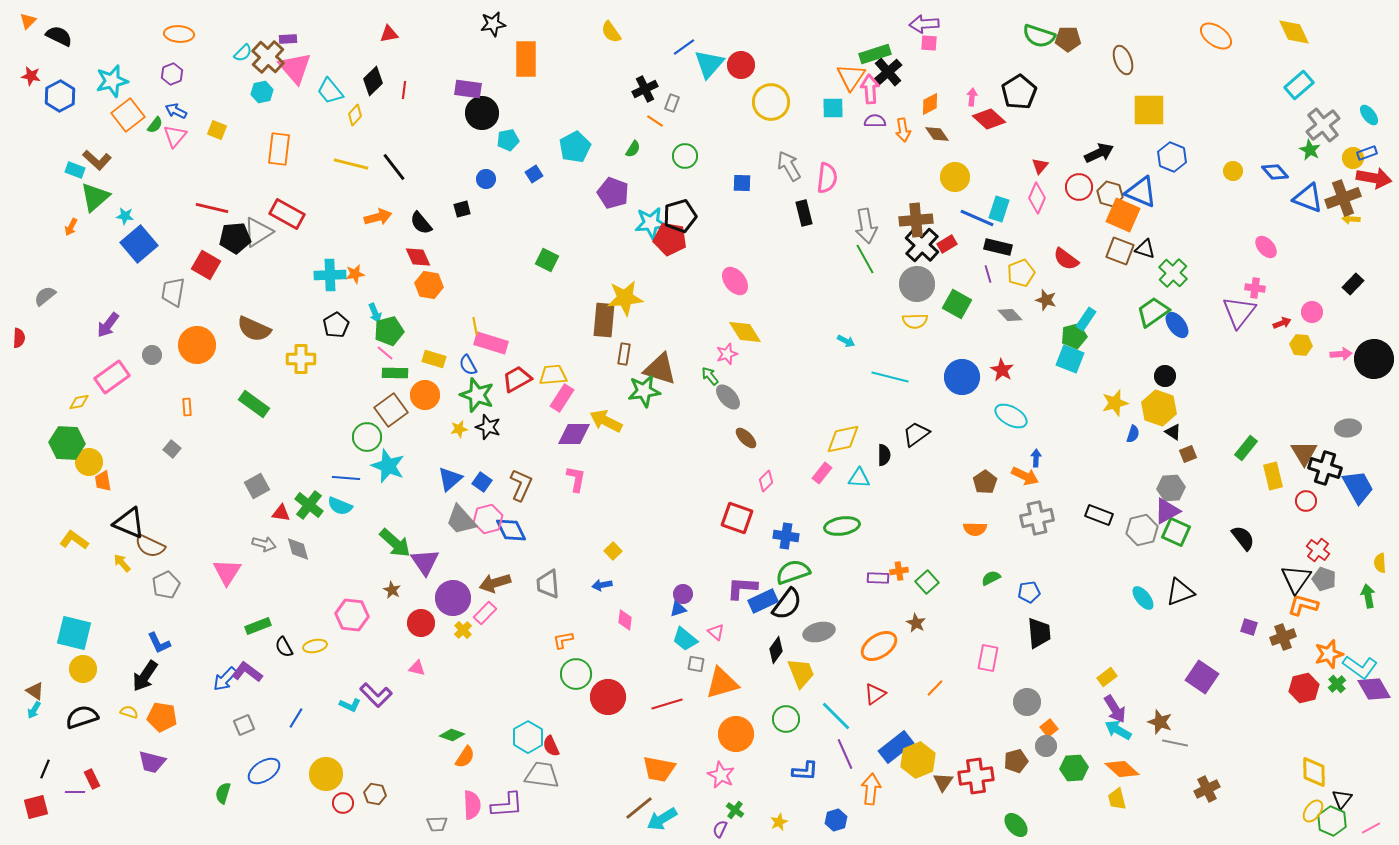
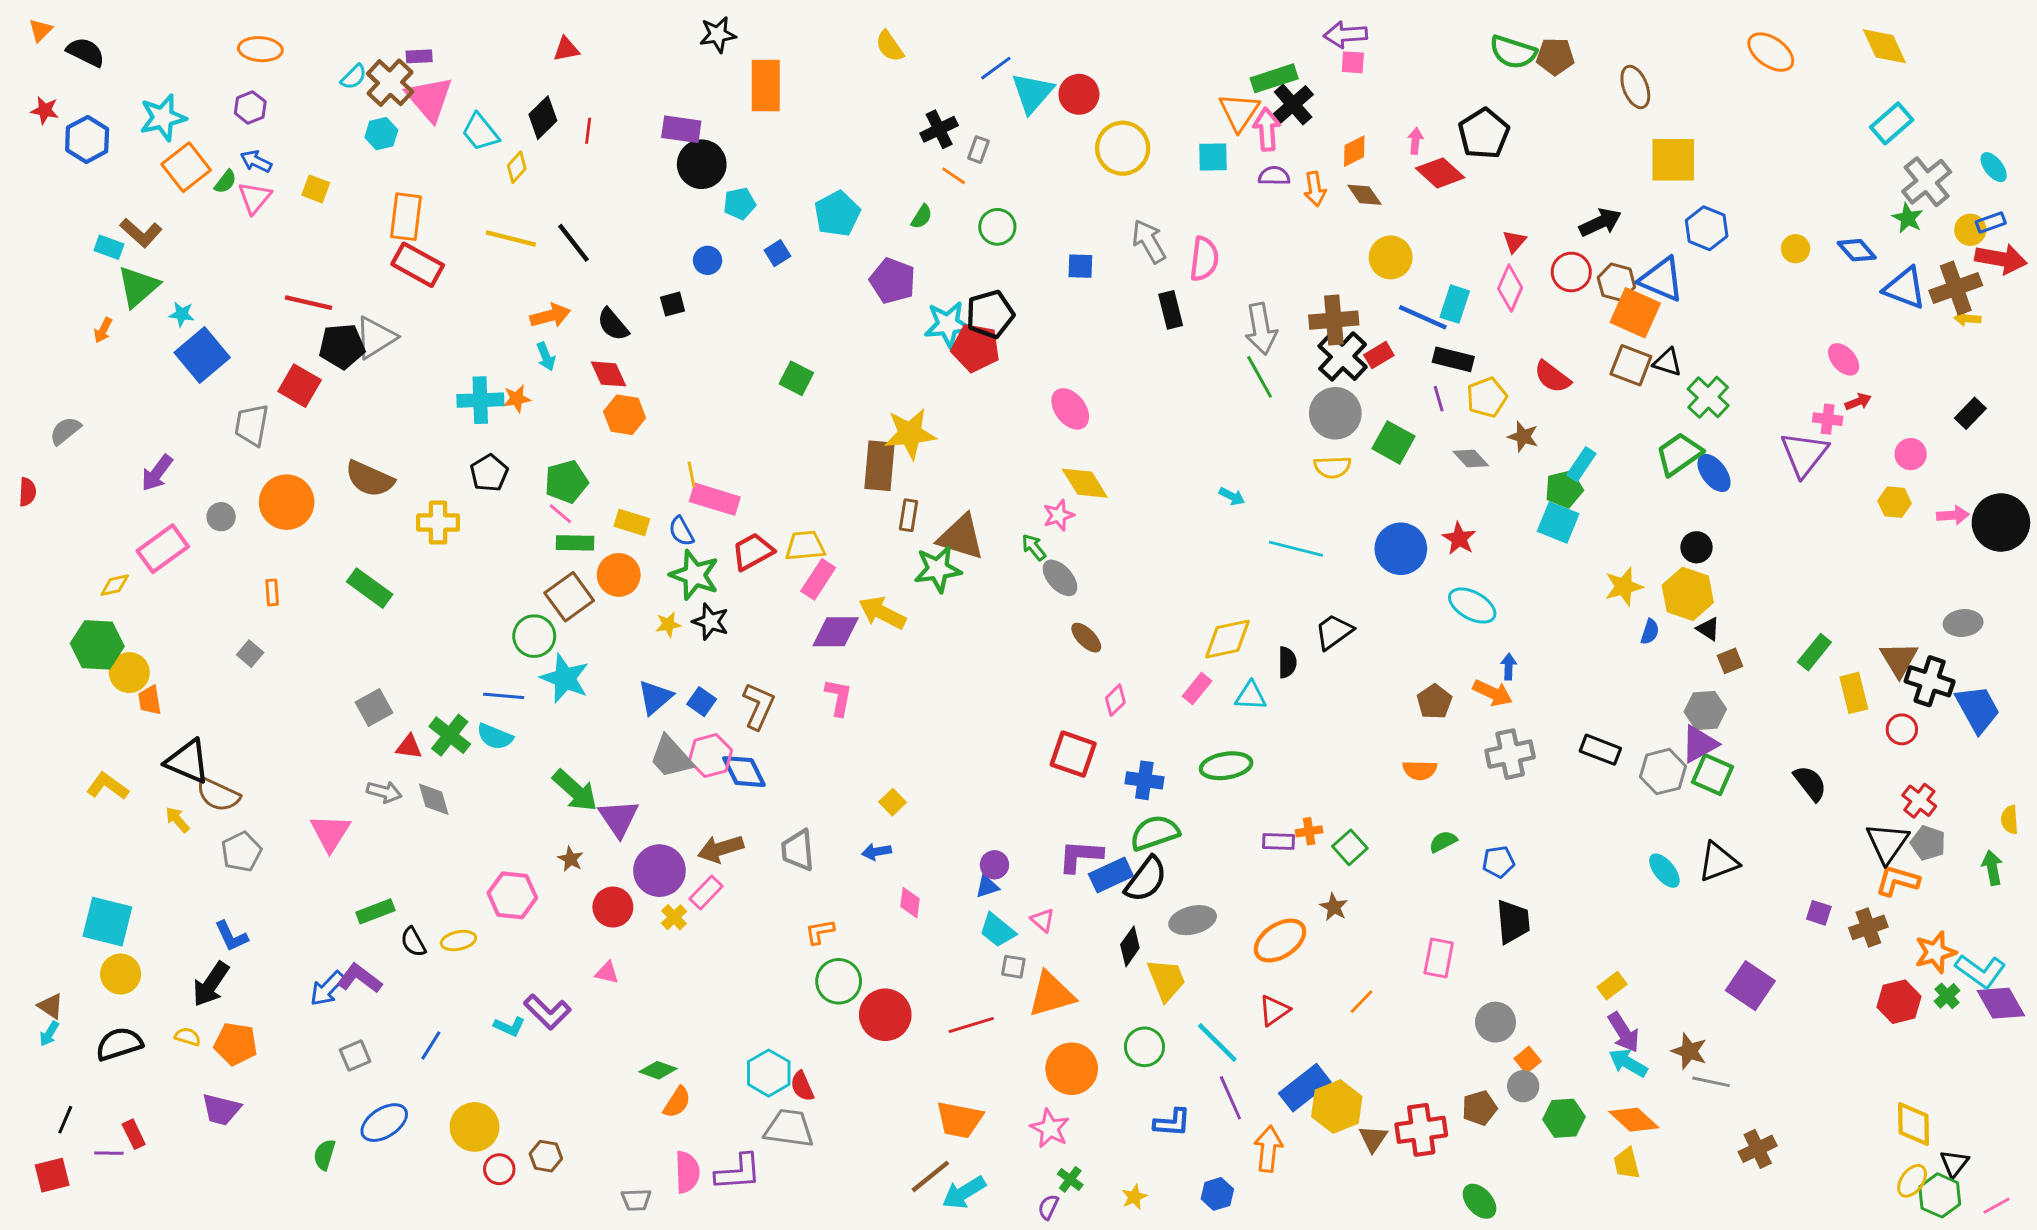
red rectangle: (287, 214) -> (418, 265), moved
cyan arrow: (375, 313) -> (546, 356), moved
red arrow: (1282, 323) -> (1858, 402), moved

